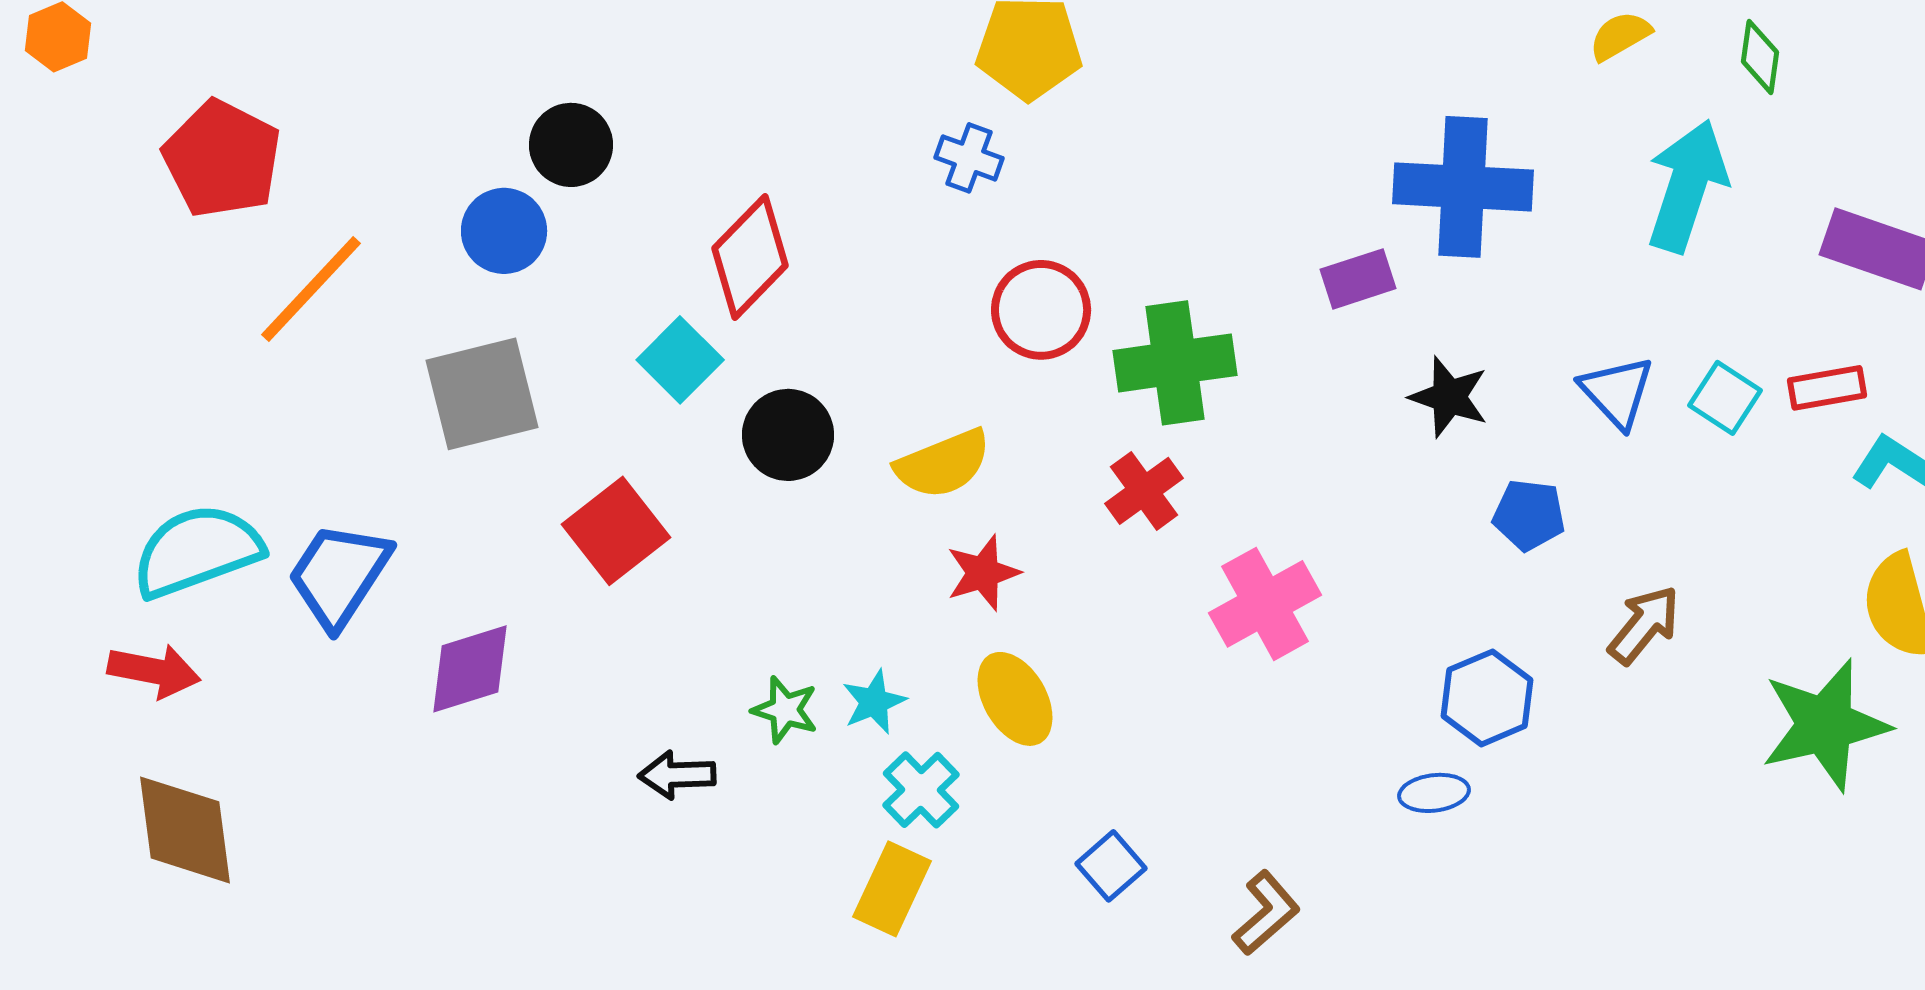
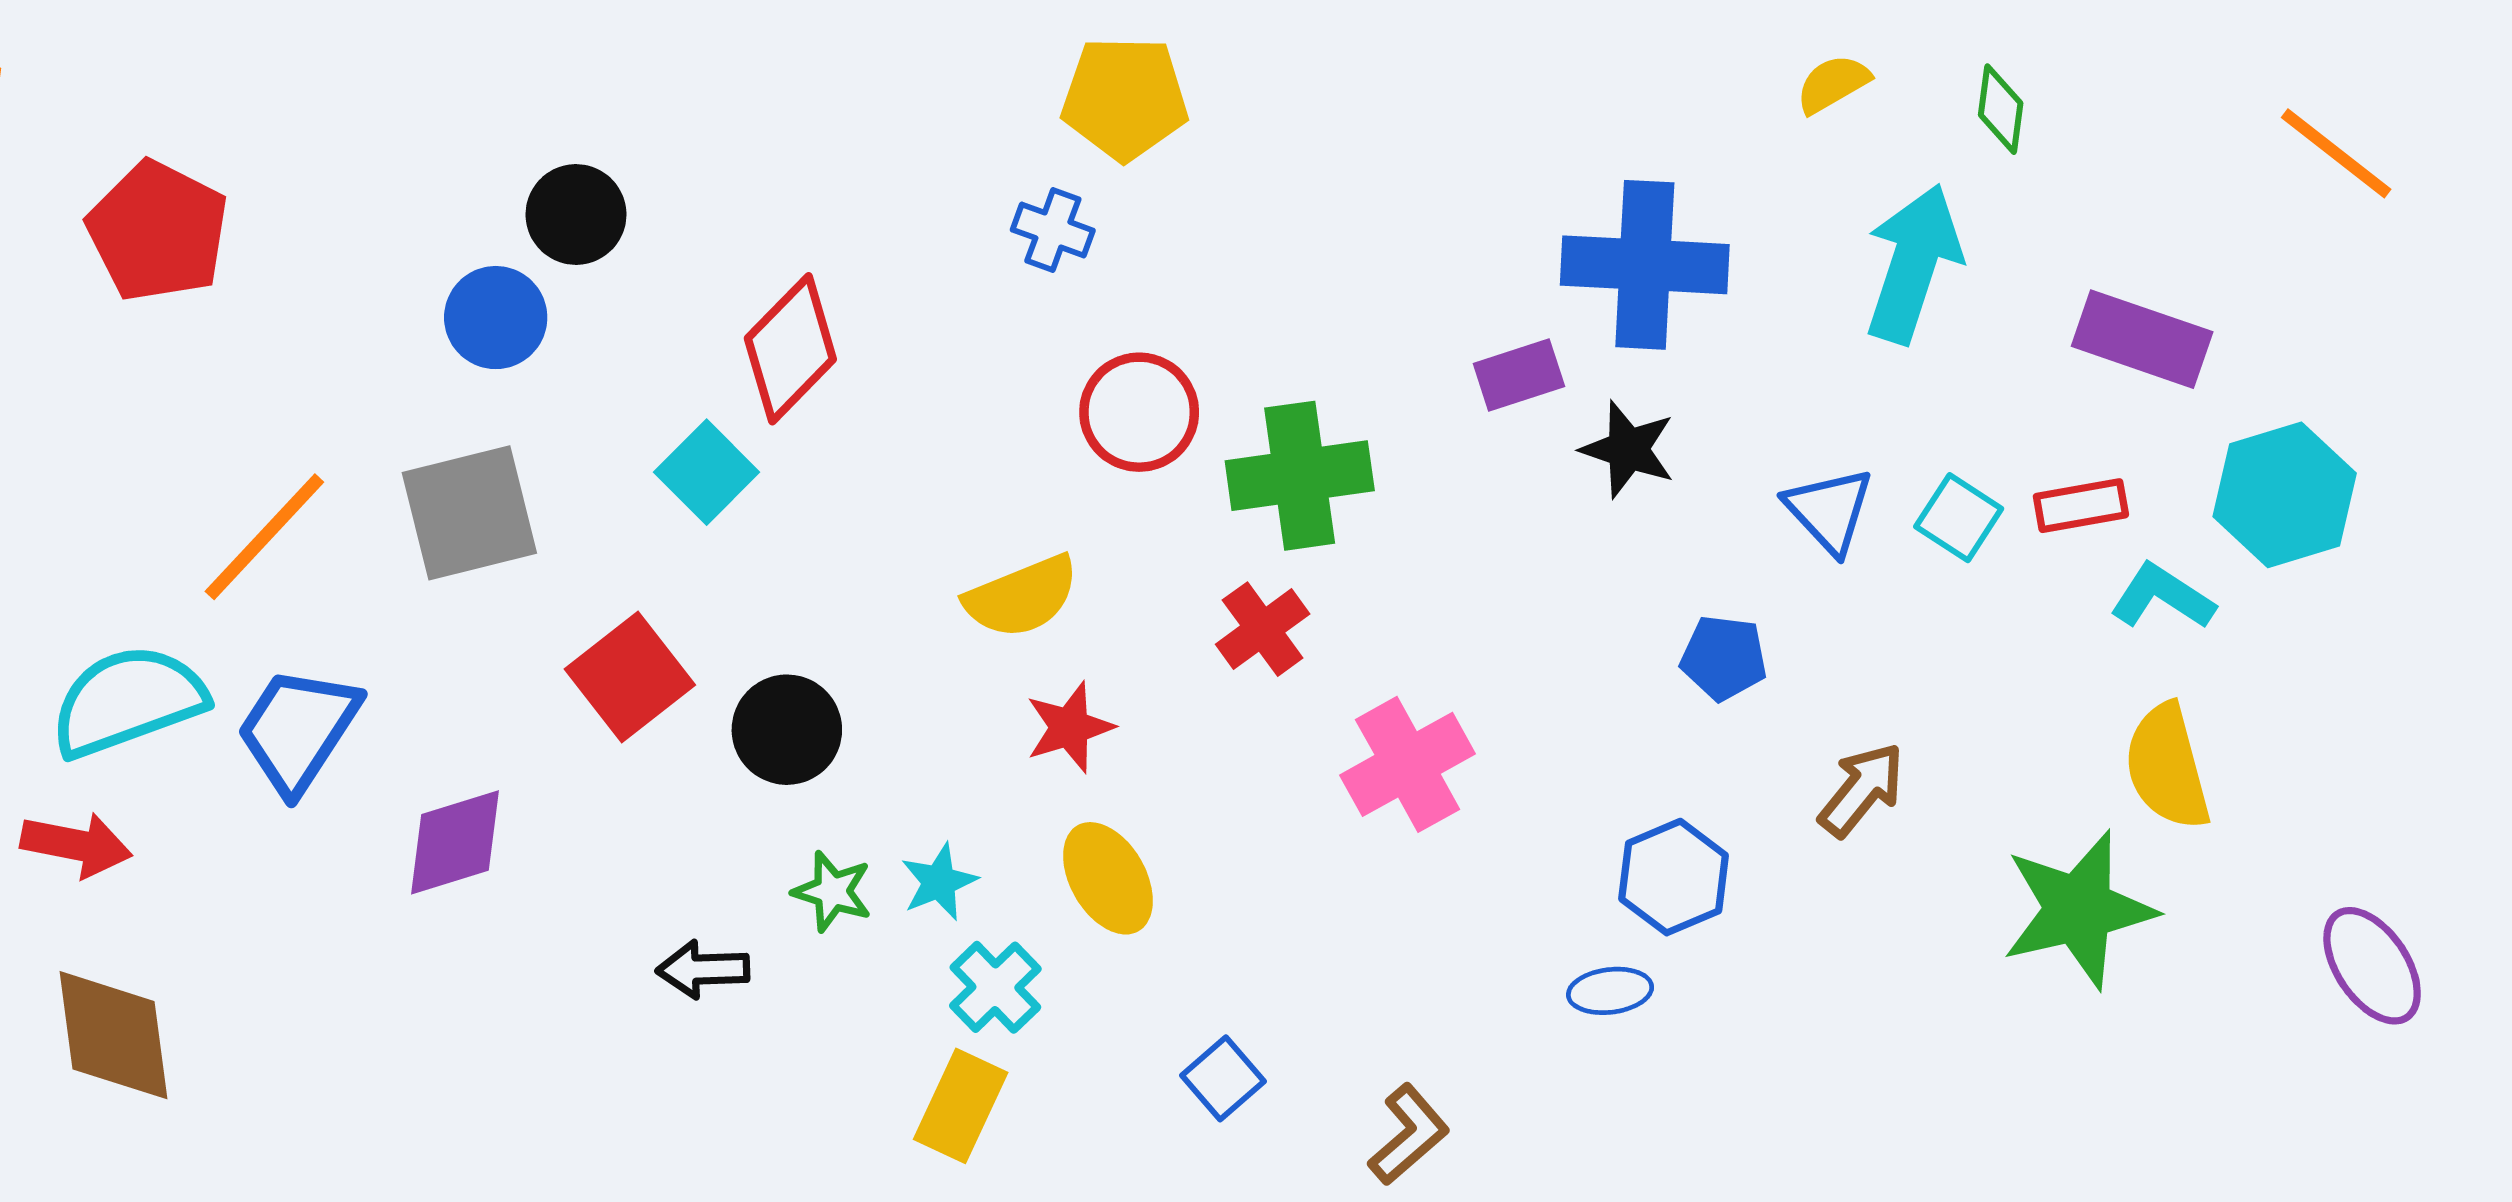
orange line: (311, 289) -> (264, 537), moved
black star: (1449, 397) -> (1628, 449), moved
black circle: (788, 435) -> (787, 730), moved

